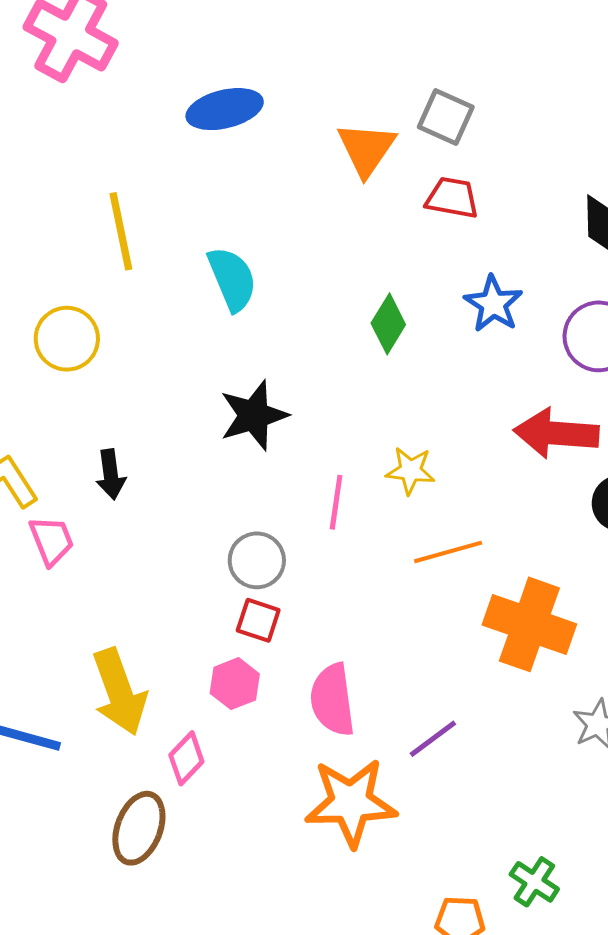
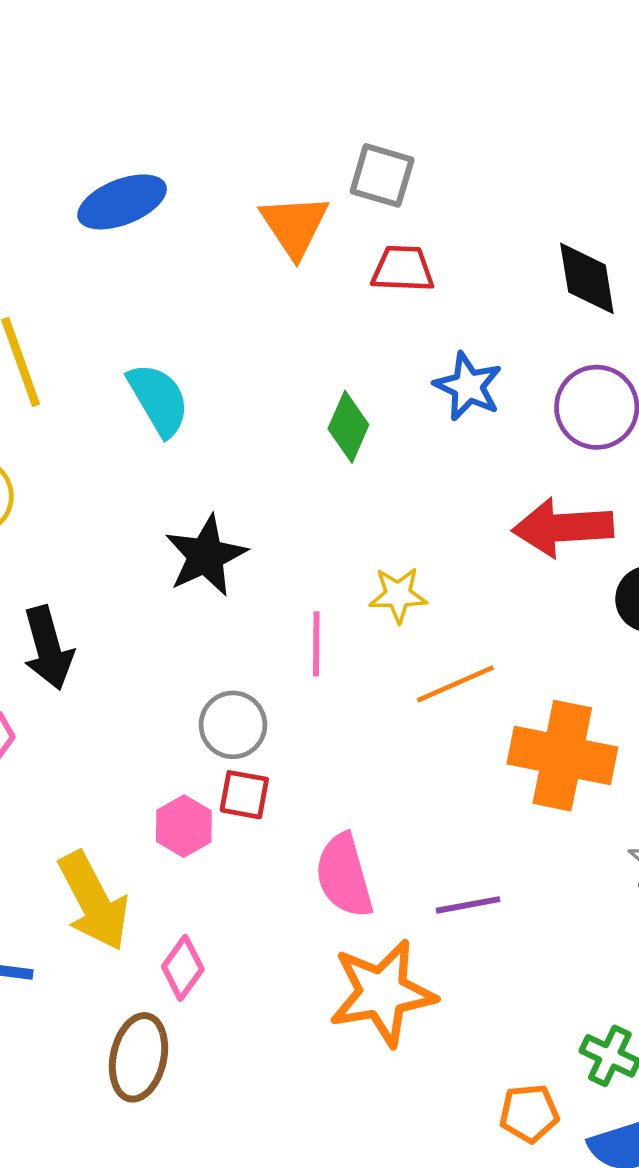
black arrow: (111, 474) -> (48, 648), size x1.4
pink hexagon: (235, 684) -> (184, 826), moved
purple line: (433, 739) -> (468, 905), turned 34

